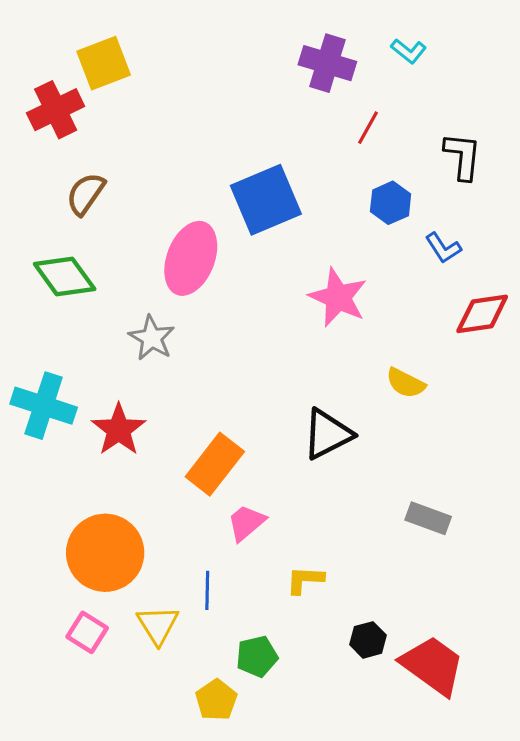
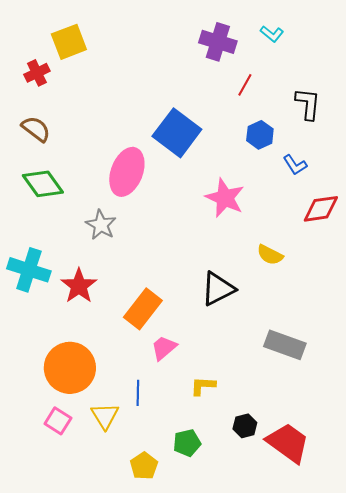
red cross: (56, 110) -> (37, 73), size x0.7
brown semicircle: (86, 194) -> (36, 129), moved, turned 92
blue square: (266, 200) -> (177, 133), turned -30
gray rectangle: (428, 518) -> (285, 345), size x1.4
green pentagon: (257, 656) -> (187, 443), moved

